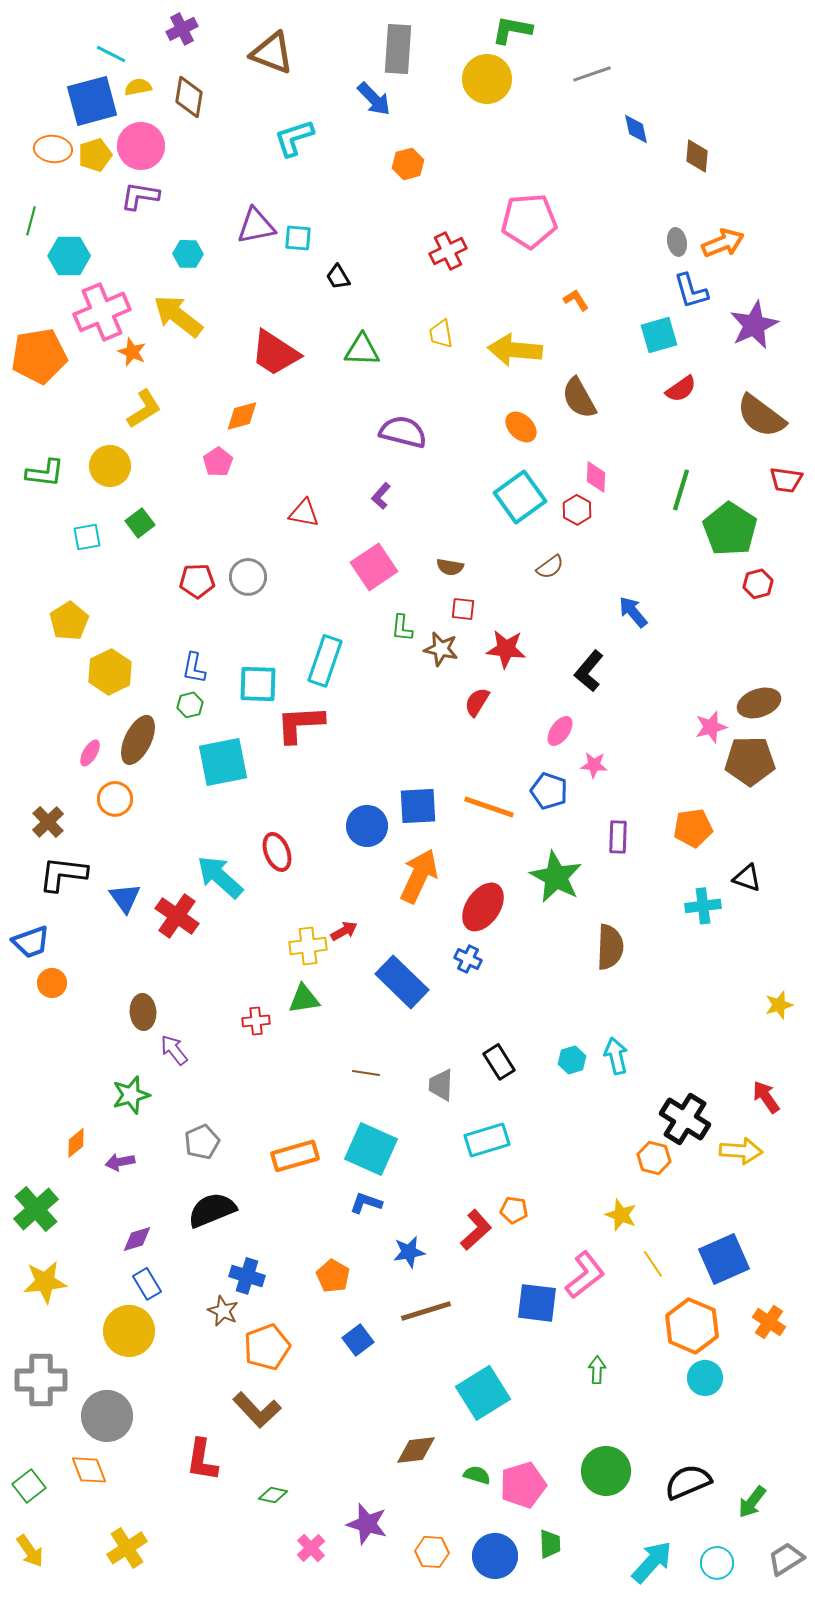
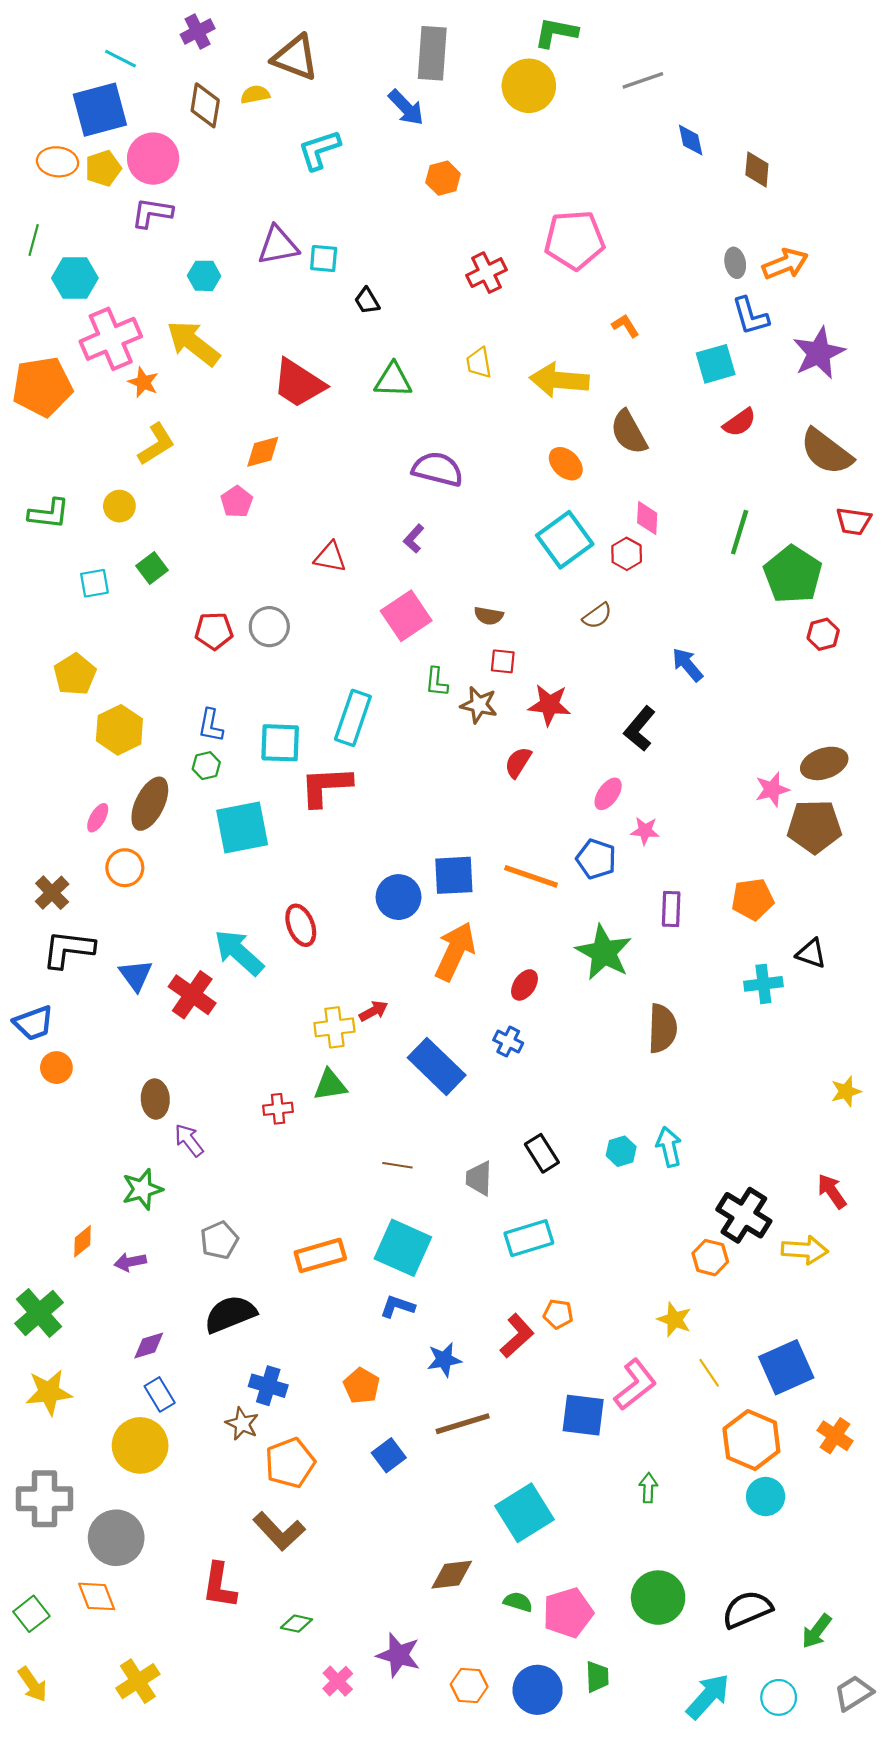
yellow semicircle: (138, 87) -> (255, 94), moved
yellow circle: (110, 466) -> (119, 506), size x0.7
red ellipse: (483, 907) -> (524, 985), size x0.6

